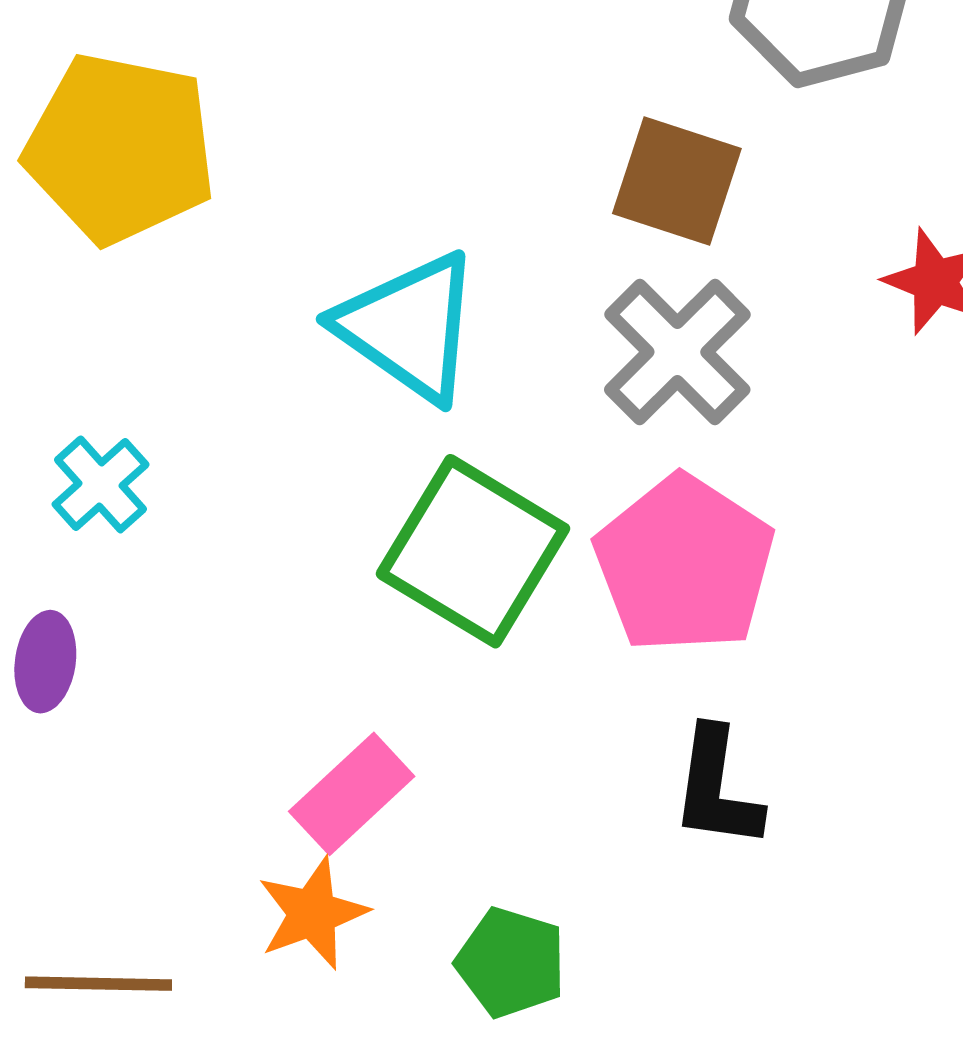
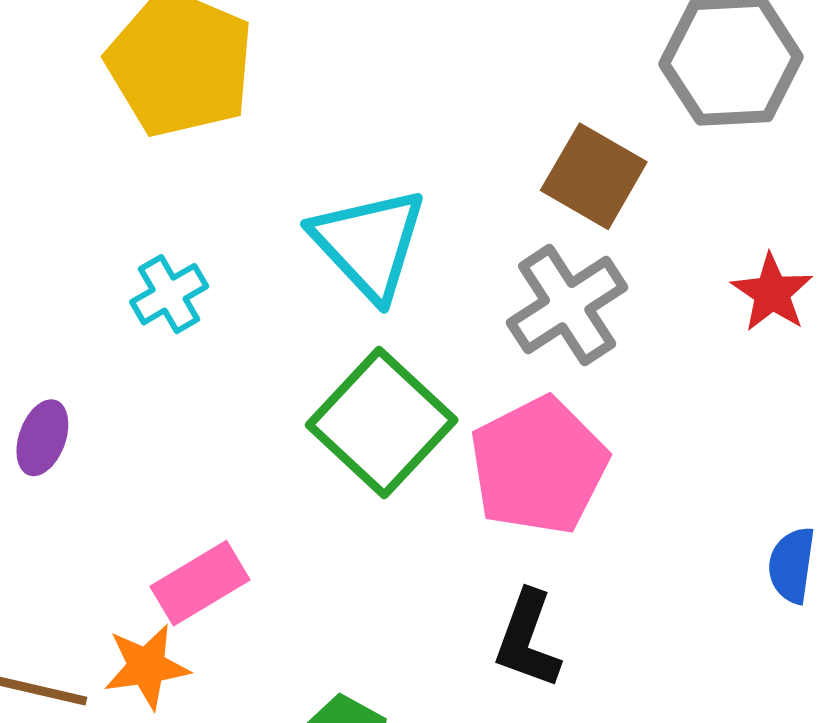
cyan cross: (101, 484) -> (169, 294), moved
pink rectangle: (352, 794) -> (200, 583), moved
orange star: (312, 913) -> (147, 667), moved

